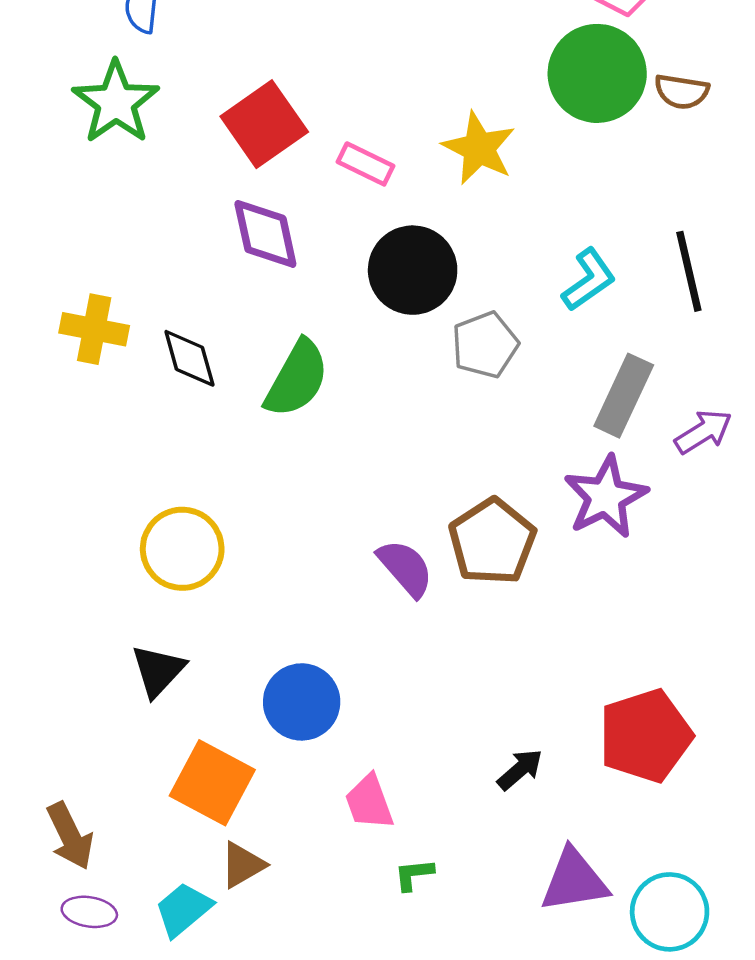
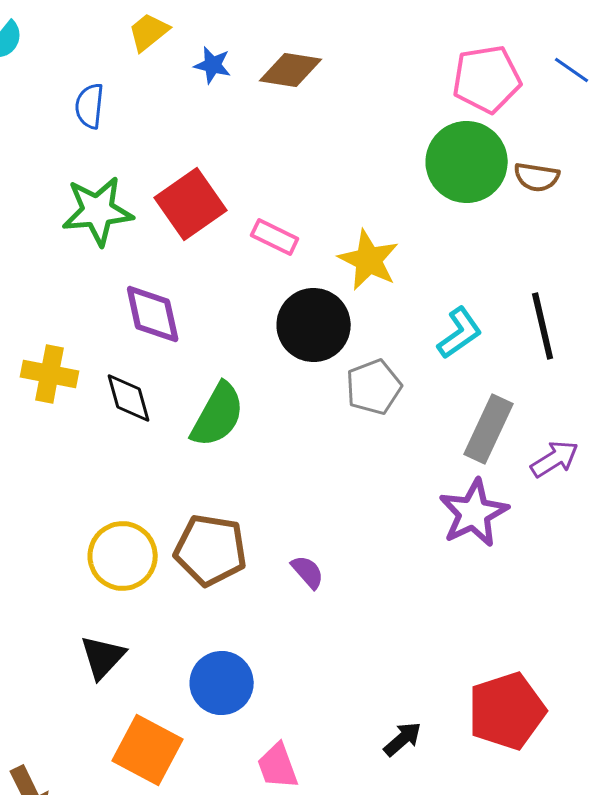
green star: (116, 102) -> (98, 211), moved, turned 30
yellow star: (479, 148) -> (369, 260), moved
purple diamond: (265, 234) -> (153, 314), moved
brown pentagon: (492, 542) -> (211, 550), moved, turned -30
purple semicircle: (405, 568) -> (308, 572), size x0.7

